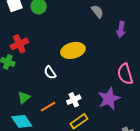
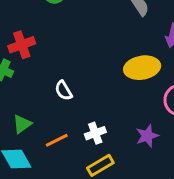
yellow ellipse: (73, 50) -> (142, 68), moved
purple star: (109, 99) -> (147, 136), size x0.7

